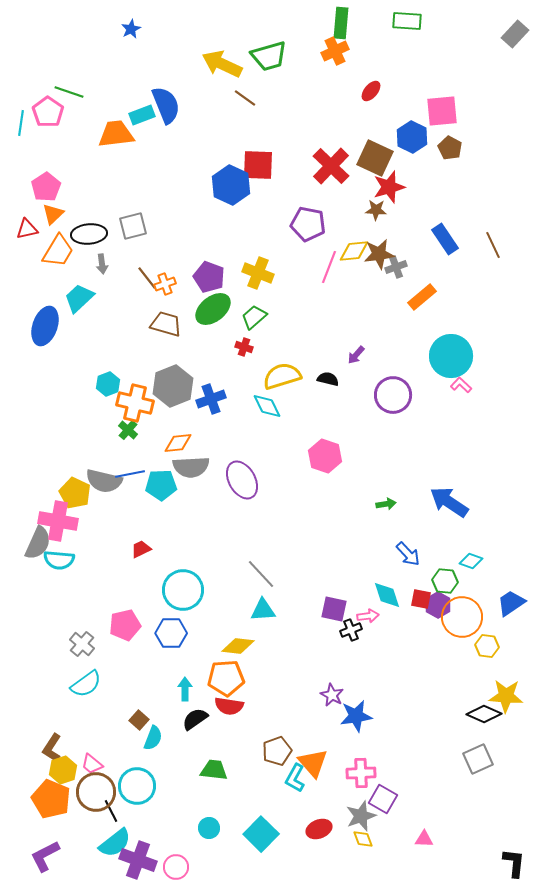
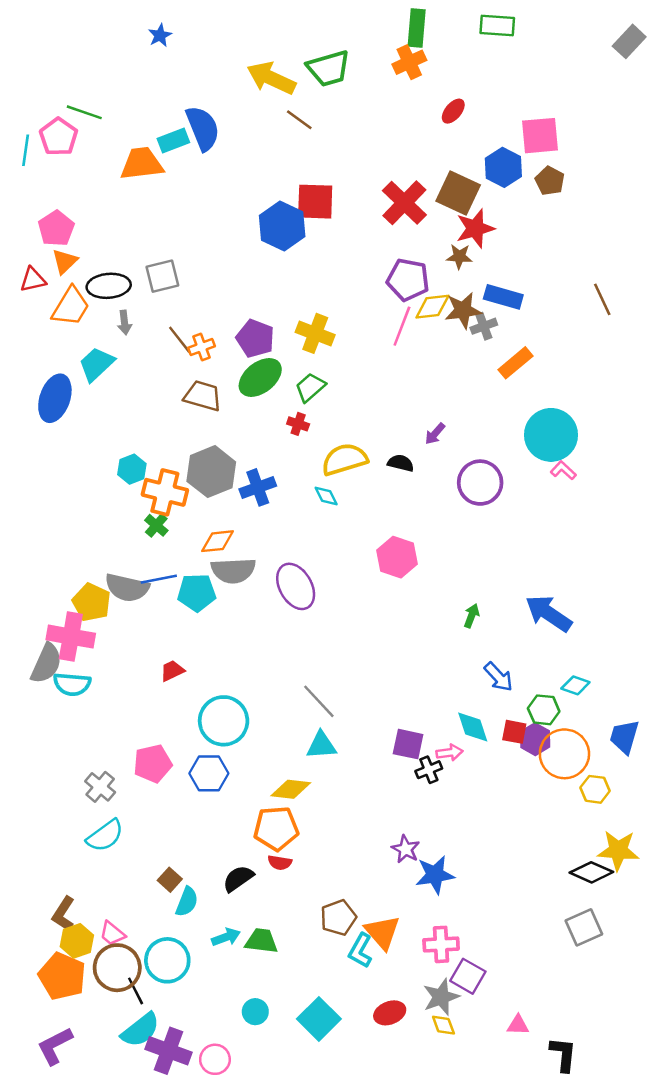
purple pentagon: (308, 224) -> (408, 280), moved
blue rectangle: (445, 239) -> (503, 297), moved, turned -40
cyan diamond: (267, 406) -> (326, 496), size x0.7
green arrow: (386, 504) -> (472, 616), turned -60
blue trapezoid: (511, 603) -> (624, 737), turned -40
cyan arrow: (185, 689) -> (226, 937), moved, turned 70
red semicircle: (229, 706) -> (280, 863), size x0.7
black L-shape: (514, 863) -> (563, 1054), moved

